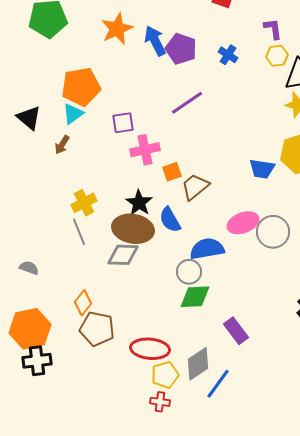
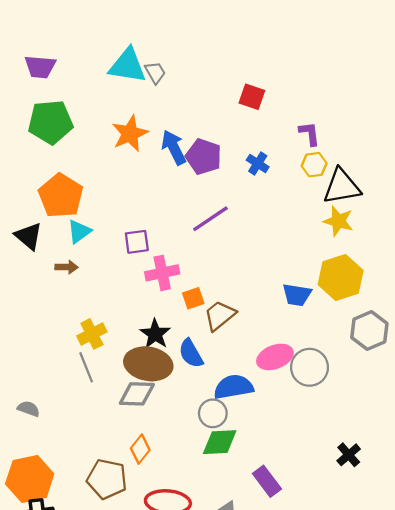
orange pentagon: (81, 87) -> (61, 196), moved, turned -30
brown arrow: (62, 145) -> (67, 267), turned -120
orange diamond: (83, 303) -> (140, 449), moved

